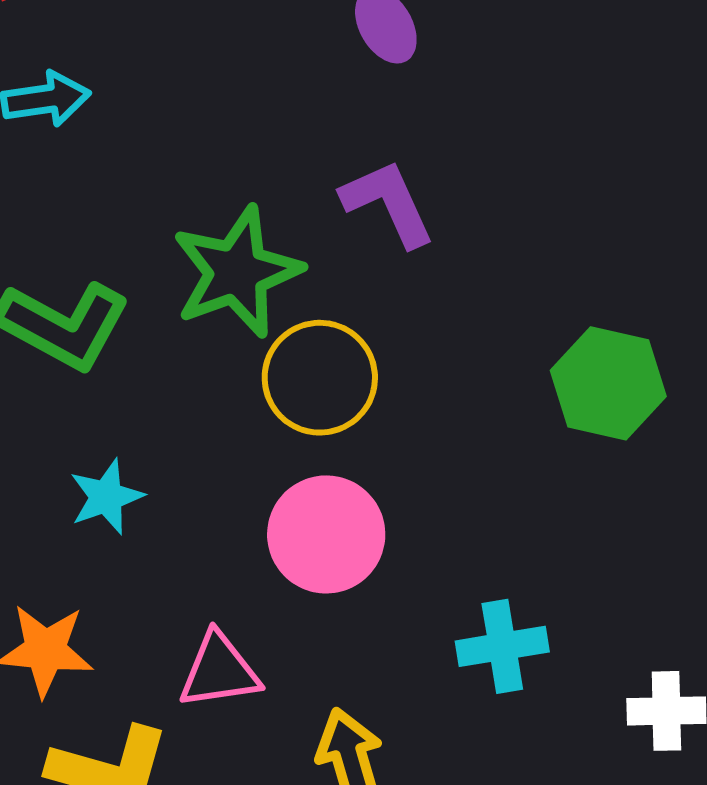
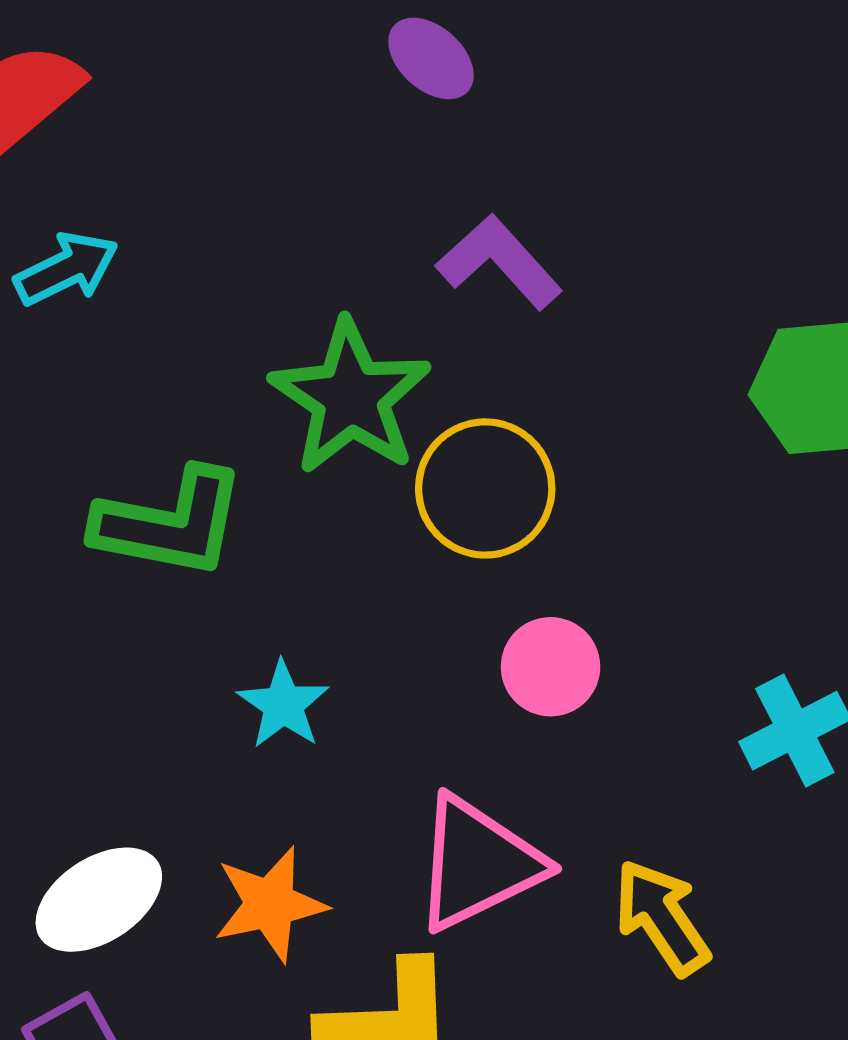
pink circle: (326, 534) -> (551, 667), size x0.7
pink triangle: (219, 671) -> (478, 863), size x1.4

